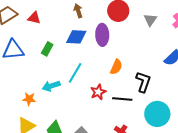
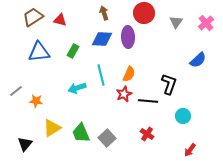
orange semicircle: (116, 67) -> (129, 74), moved
cyan line: (75, 73) -> (101, 75), turned -45
orange star: (29, 99) -> (36, 101), moved
cyan circle: (157, 114) -> (183, 116), size x0.6

